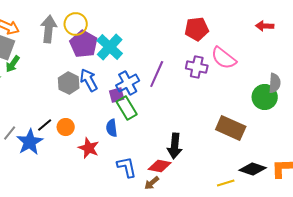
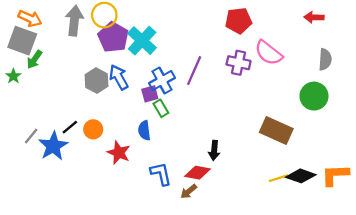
gray semicircle: (275, 83) -> (325, 59), moved
green rectangle: (127, 108) -> (161, 108), size x0.7
black arrow: (175, 146) -> (214, 150), size x0.7
yellow line: (226, 183) -> (278, 178), moved

